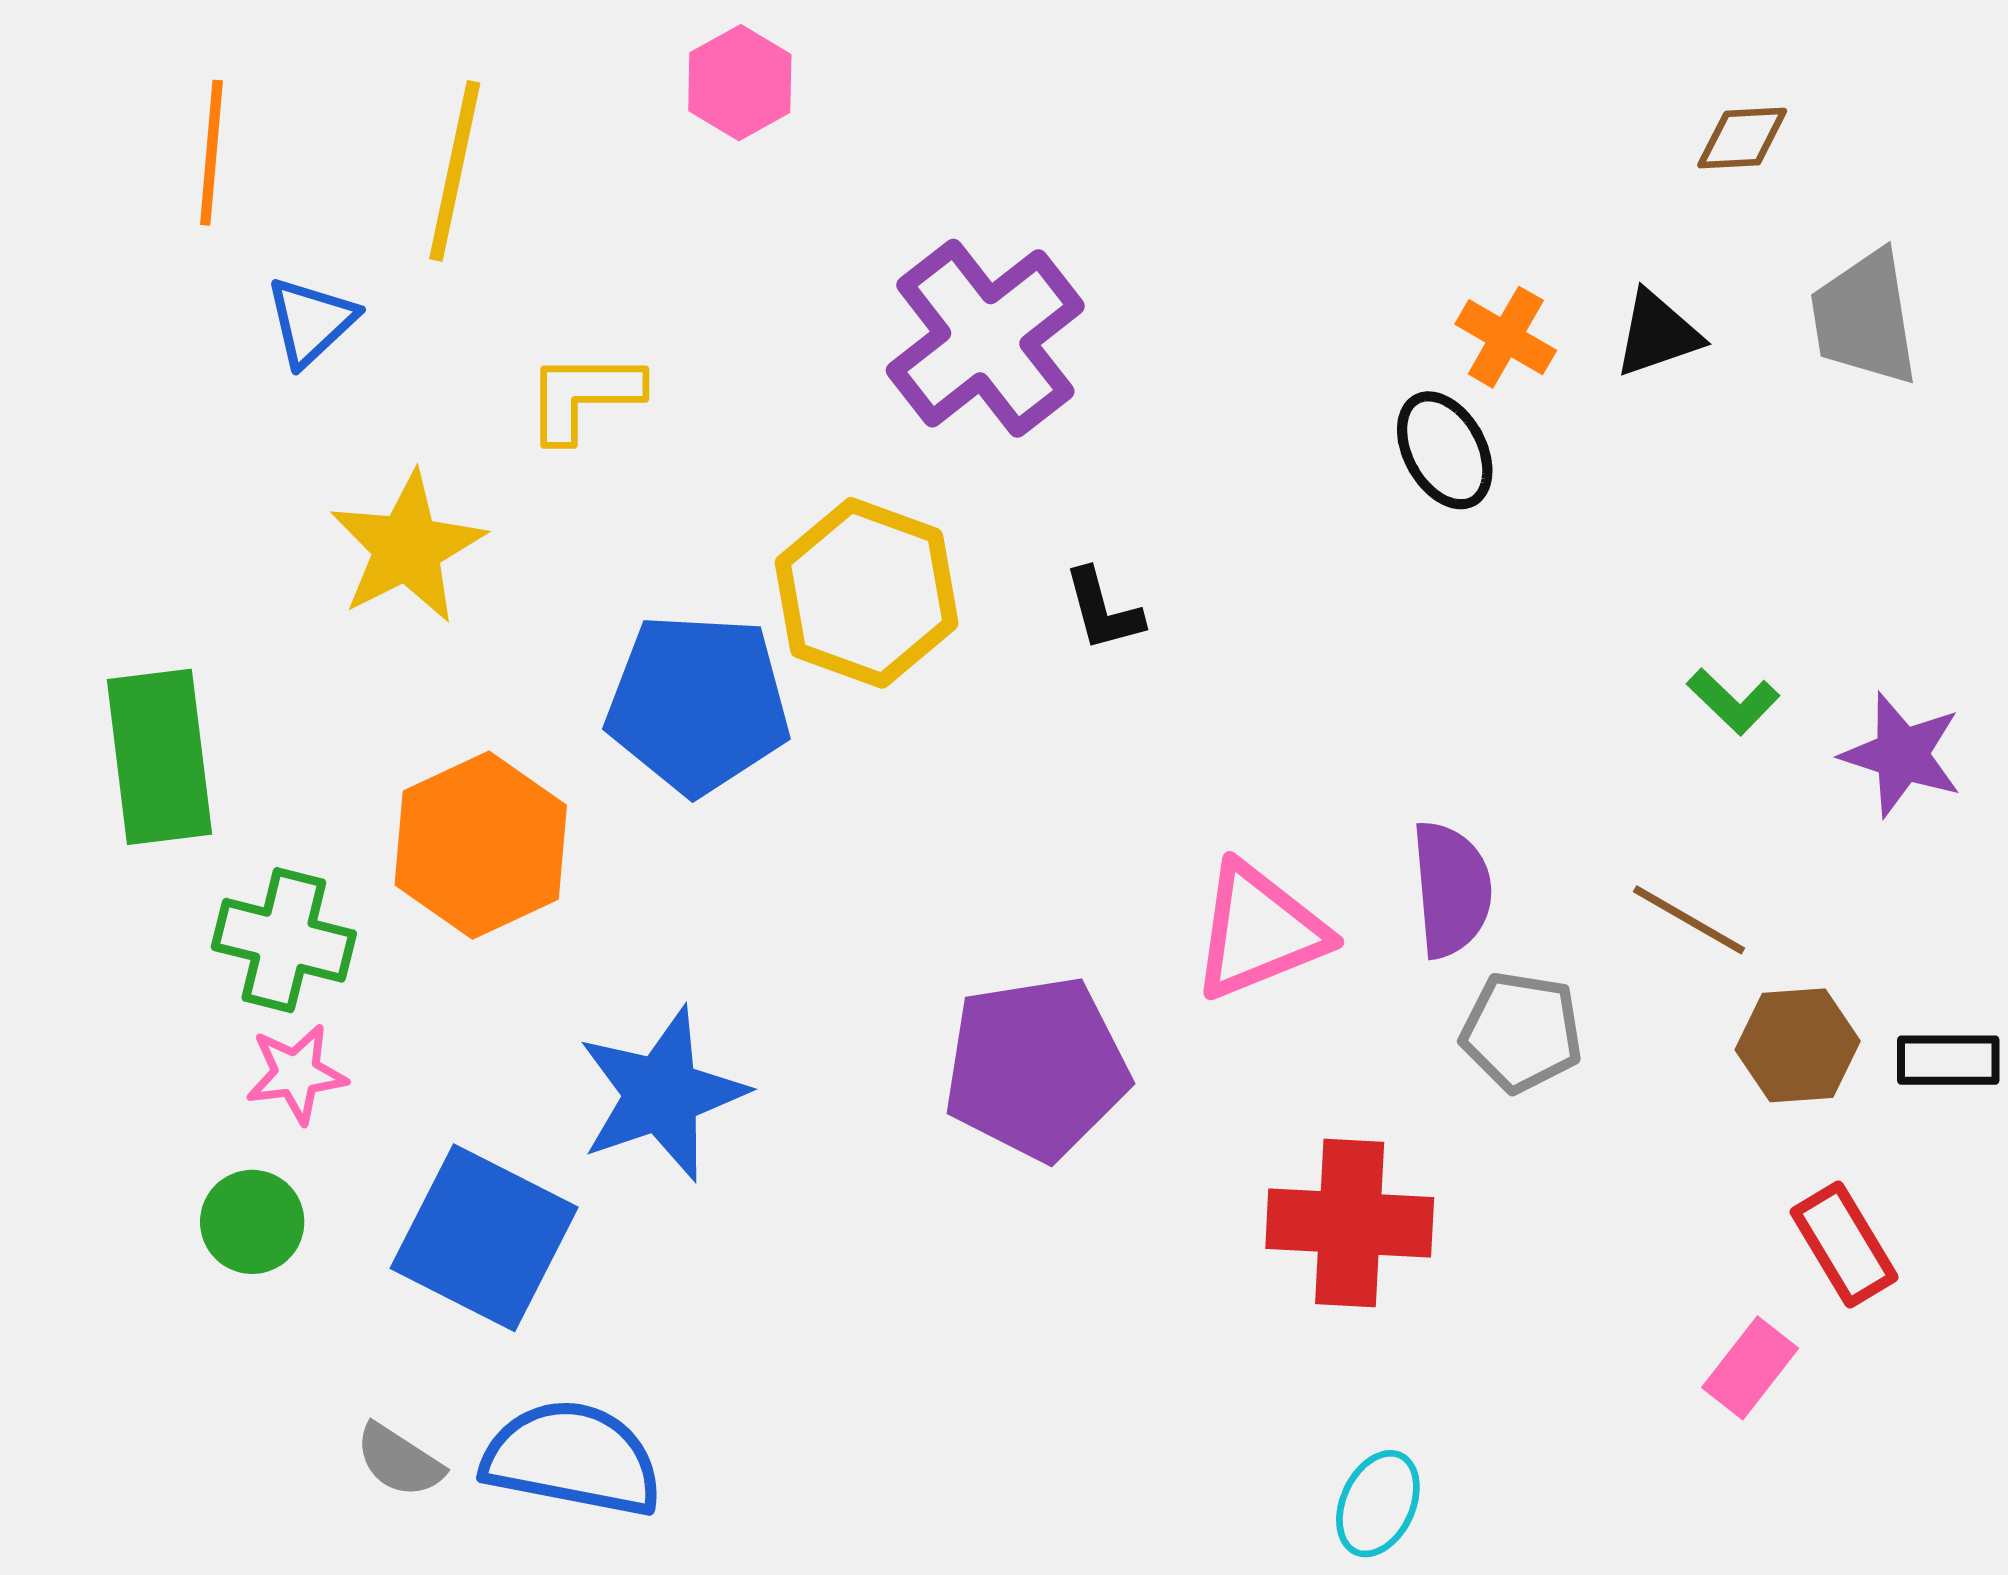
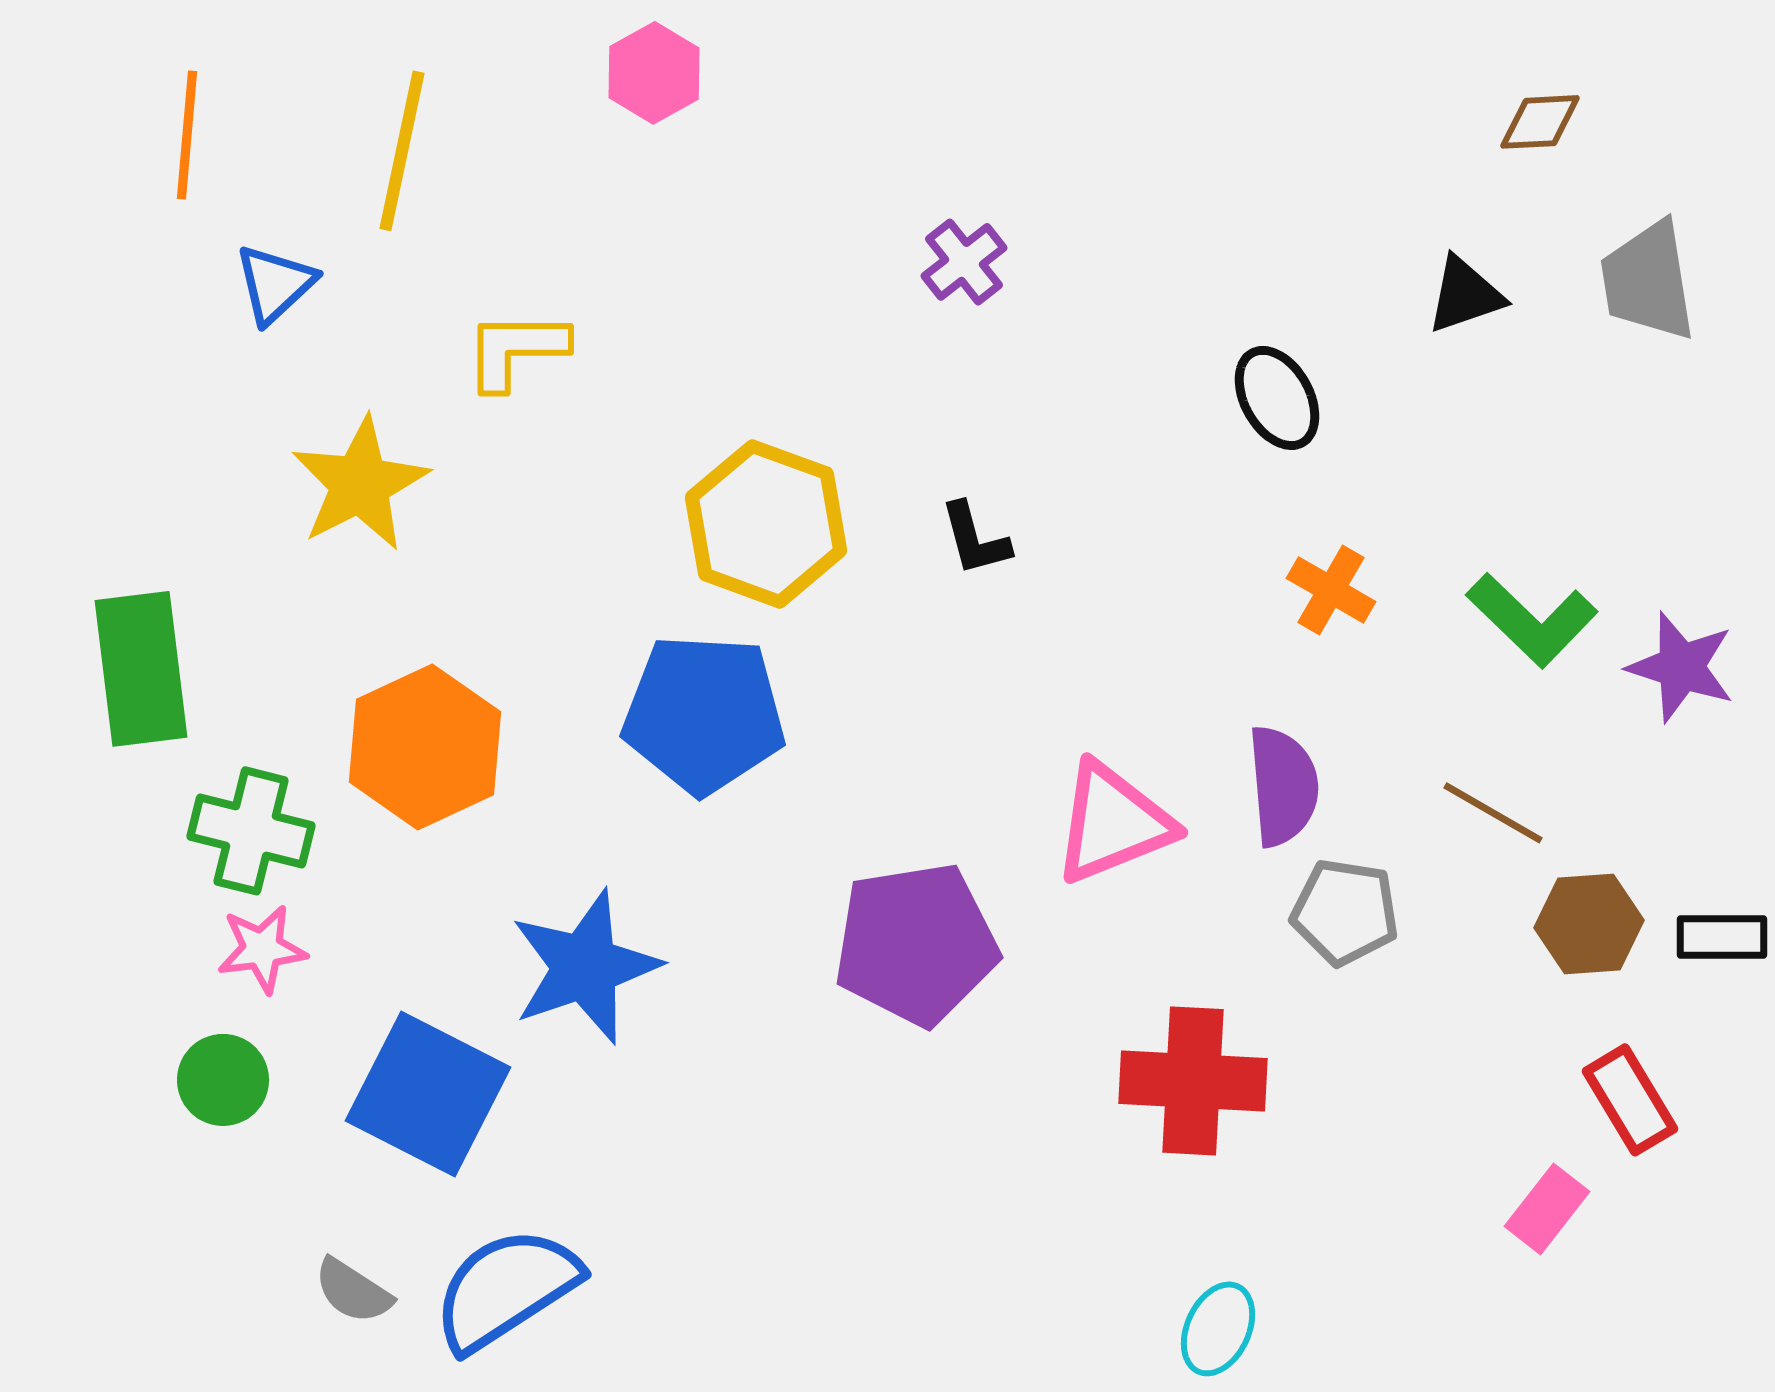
orange cross: (1506, 337) -> (1331, 590), moved
purple cross: (985, 338) -> (964, 262), moved, size x0.5
green L-shape: (1733, 701) -> (1532, 620), size x1.6
blue pentagon: (698, 704) -> (704, 714), moved
blue semicircle: (572, 1458) -> (506, 1289), turned -44

